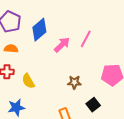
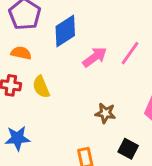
yellow semicircle: (28, 81) -> (41, 87), moved
black square: (93, 105) -> (128, 149), turned -32

